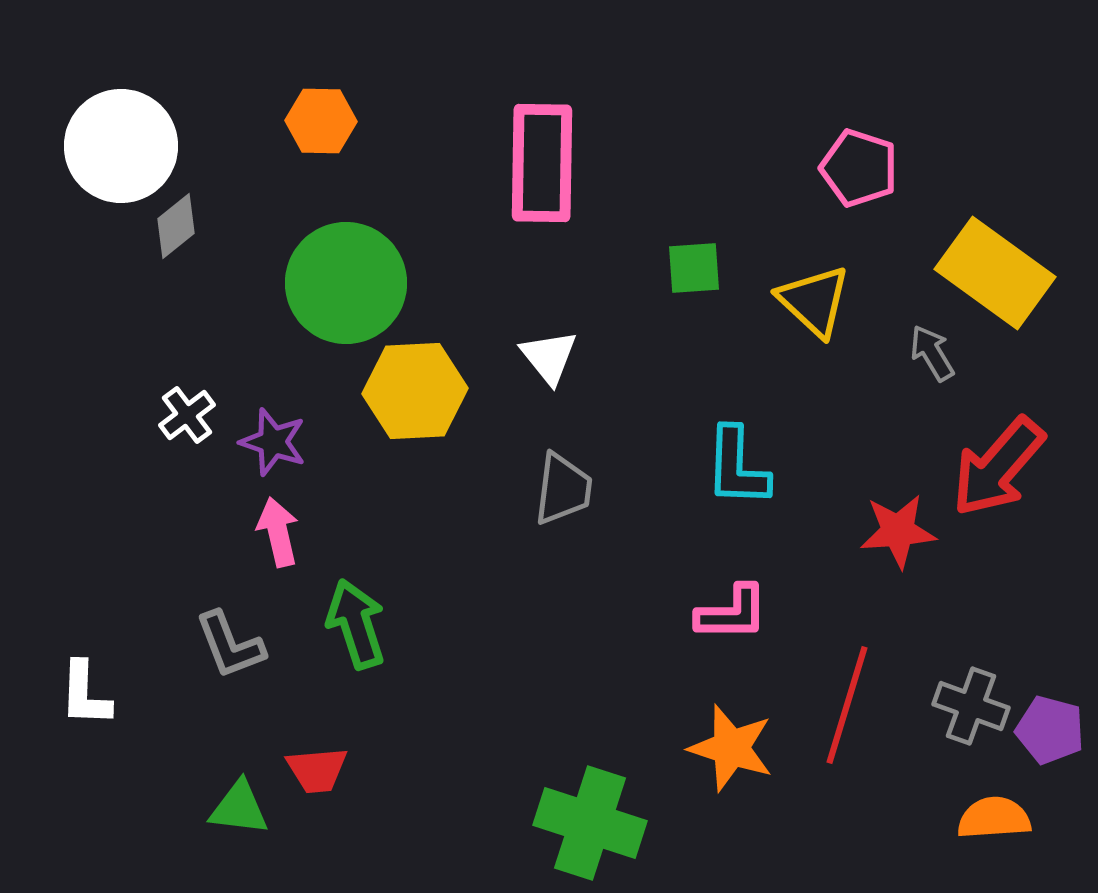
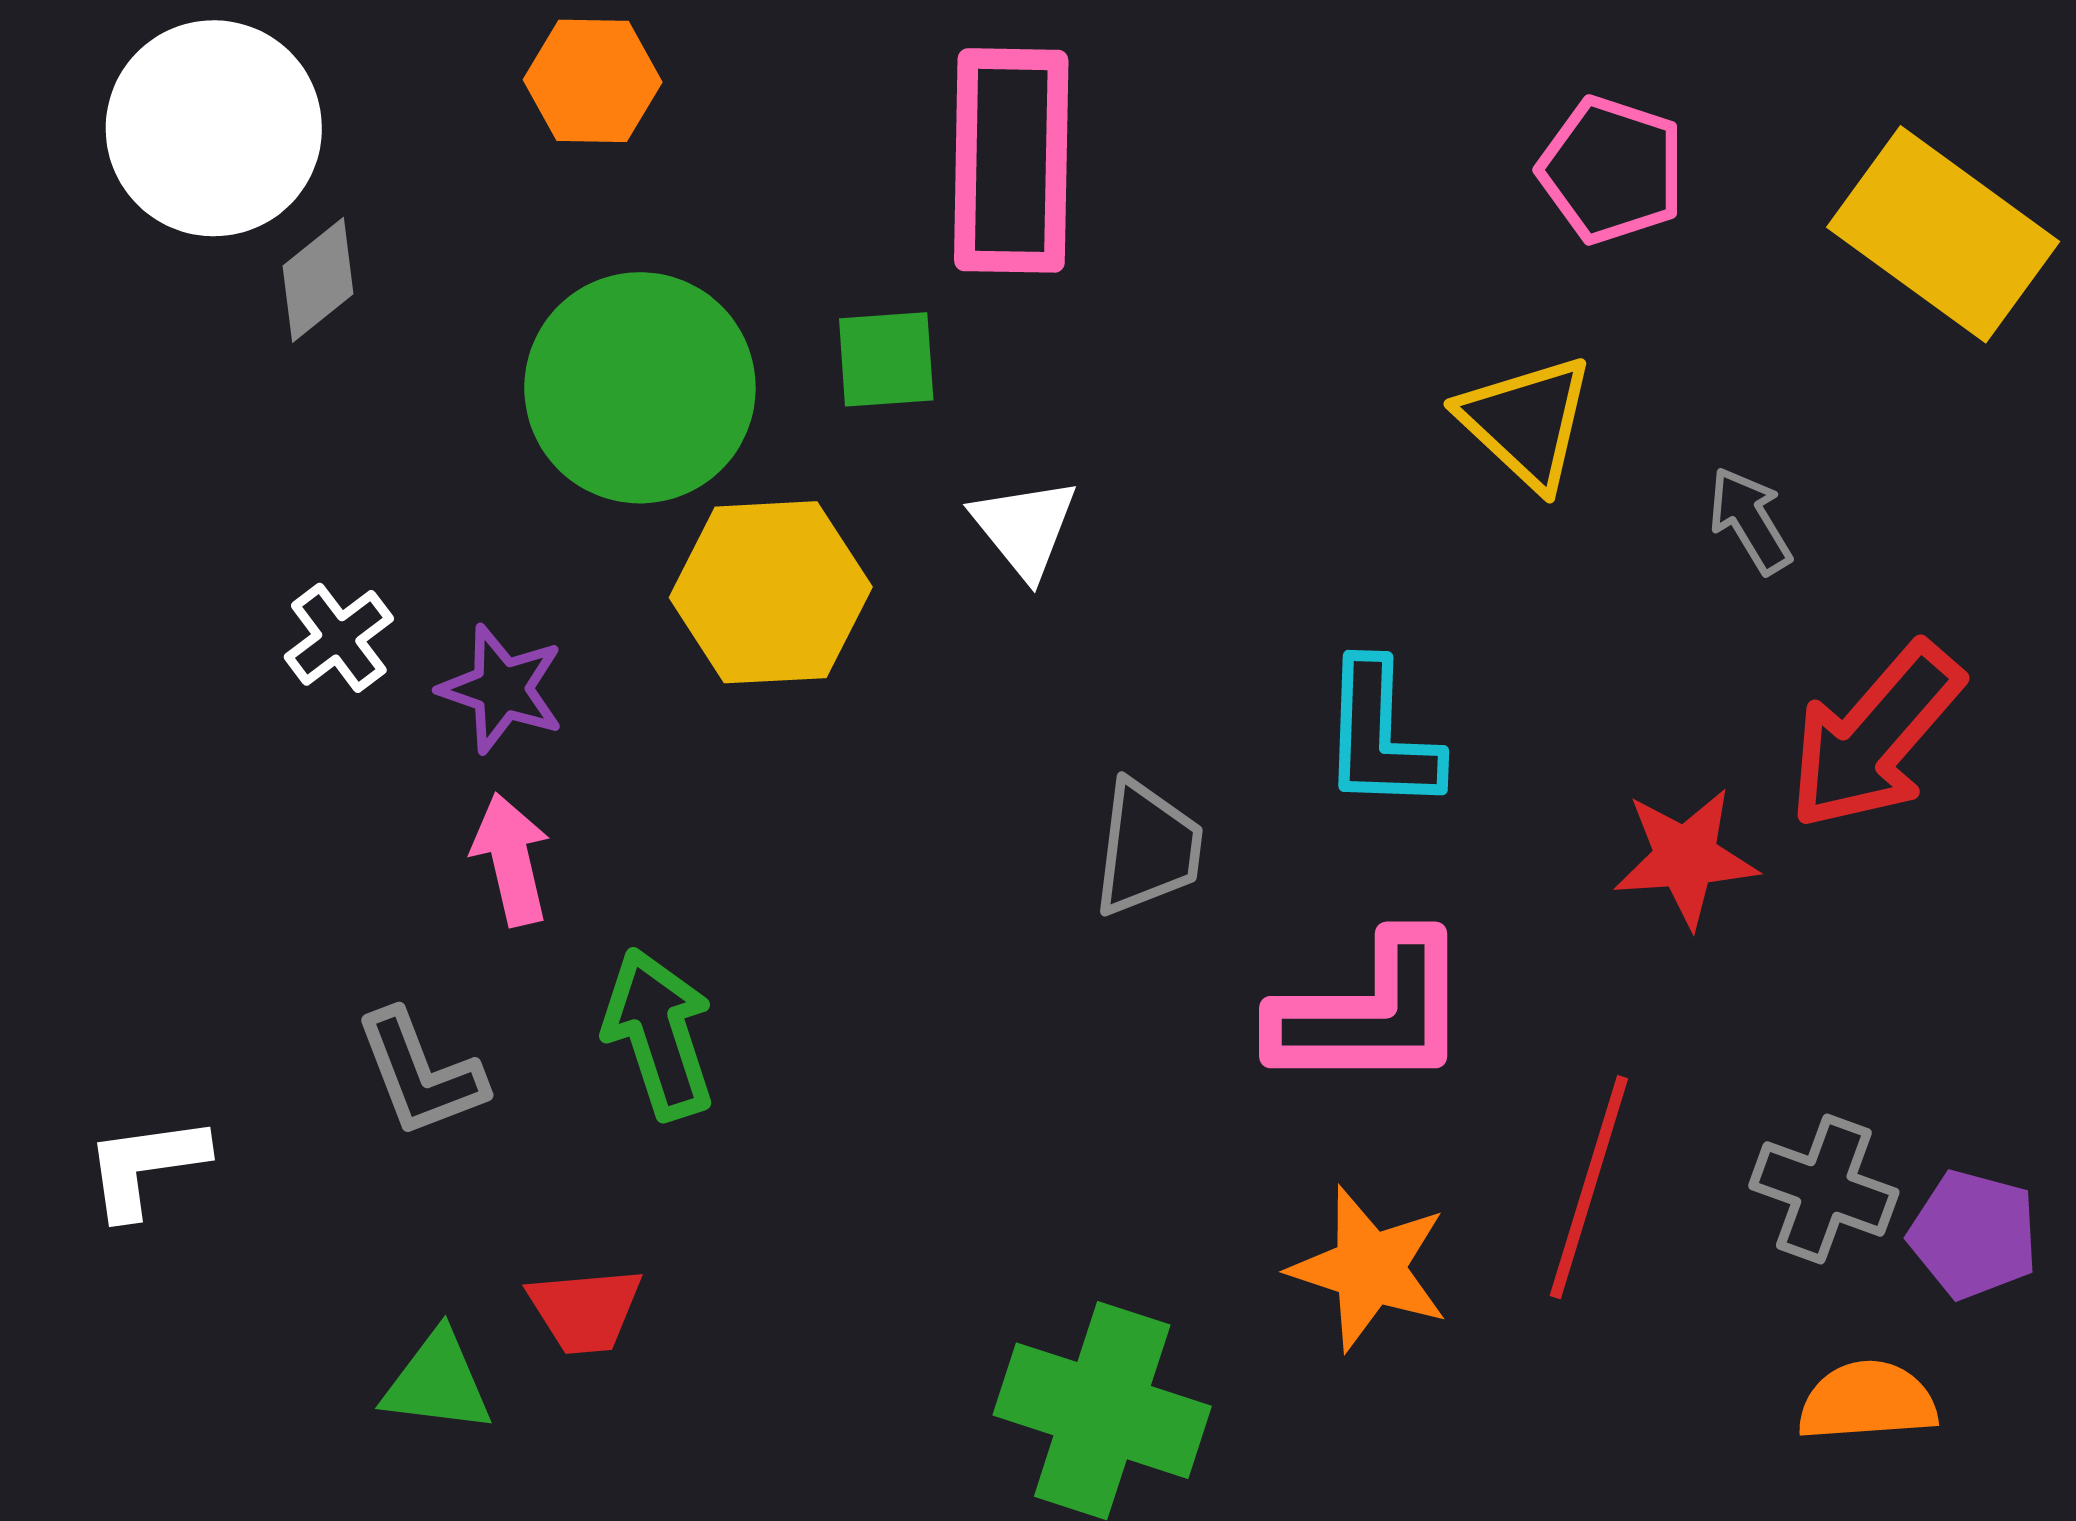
green square: (694, 268) -> (886, 359), moved
yellow rectangle: (995, 273) -> (1943, 234), moved
gray trapezoid: (563, 489) -> (1148, 848), moved
pink L-shape: (732, 613) -> (1371, 1013), size x1.5
white L-shape: (85, 694) -> (146, 1166), turned 80

